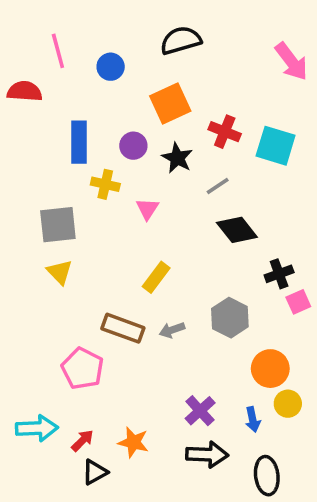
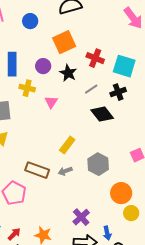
black cross: (279, 274) -> (118, 92), moved
yellow rectangle: (156, 277) -> (67, 145), moved
blue arrow: (253, 419) -> (107, 233), moved

